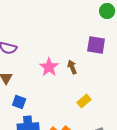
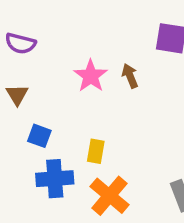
yellow rectangle: (84, 101) -> (96, 151), moved, turned -40

